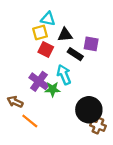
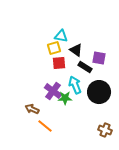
black triangle: (65, 35) -> (76, 50), turned 40
red square: (46, 50) -> (59, 63), turned -32
black circle: (89, 110) -> (99, 92), moved

